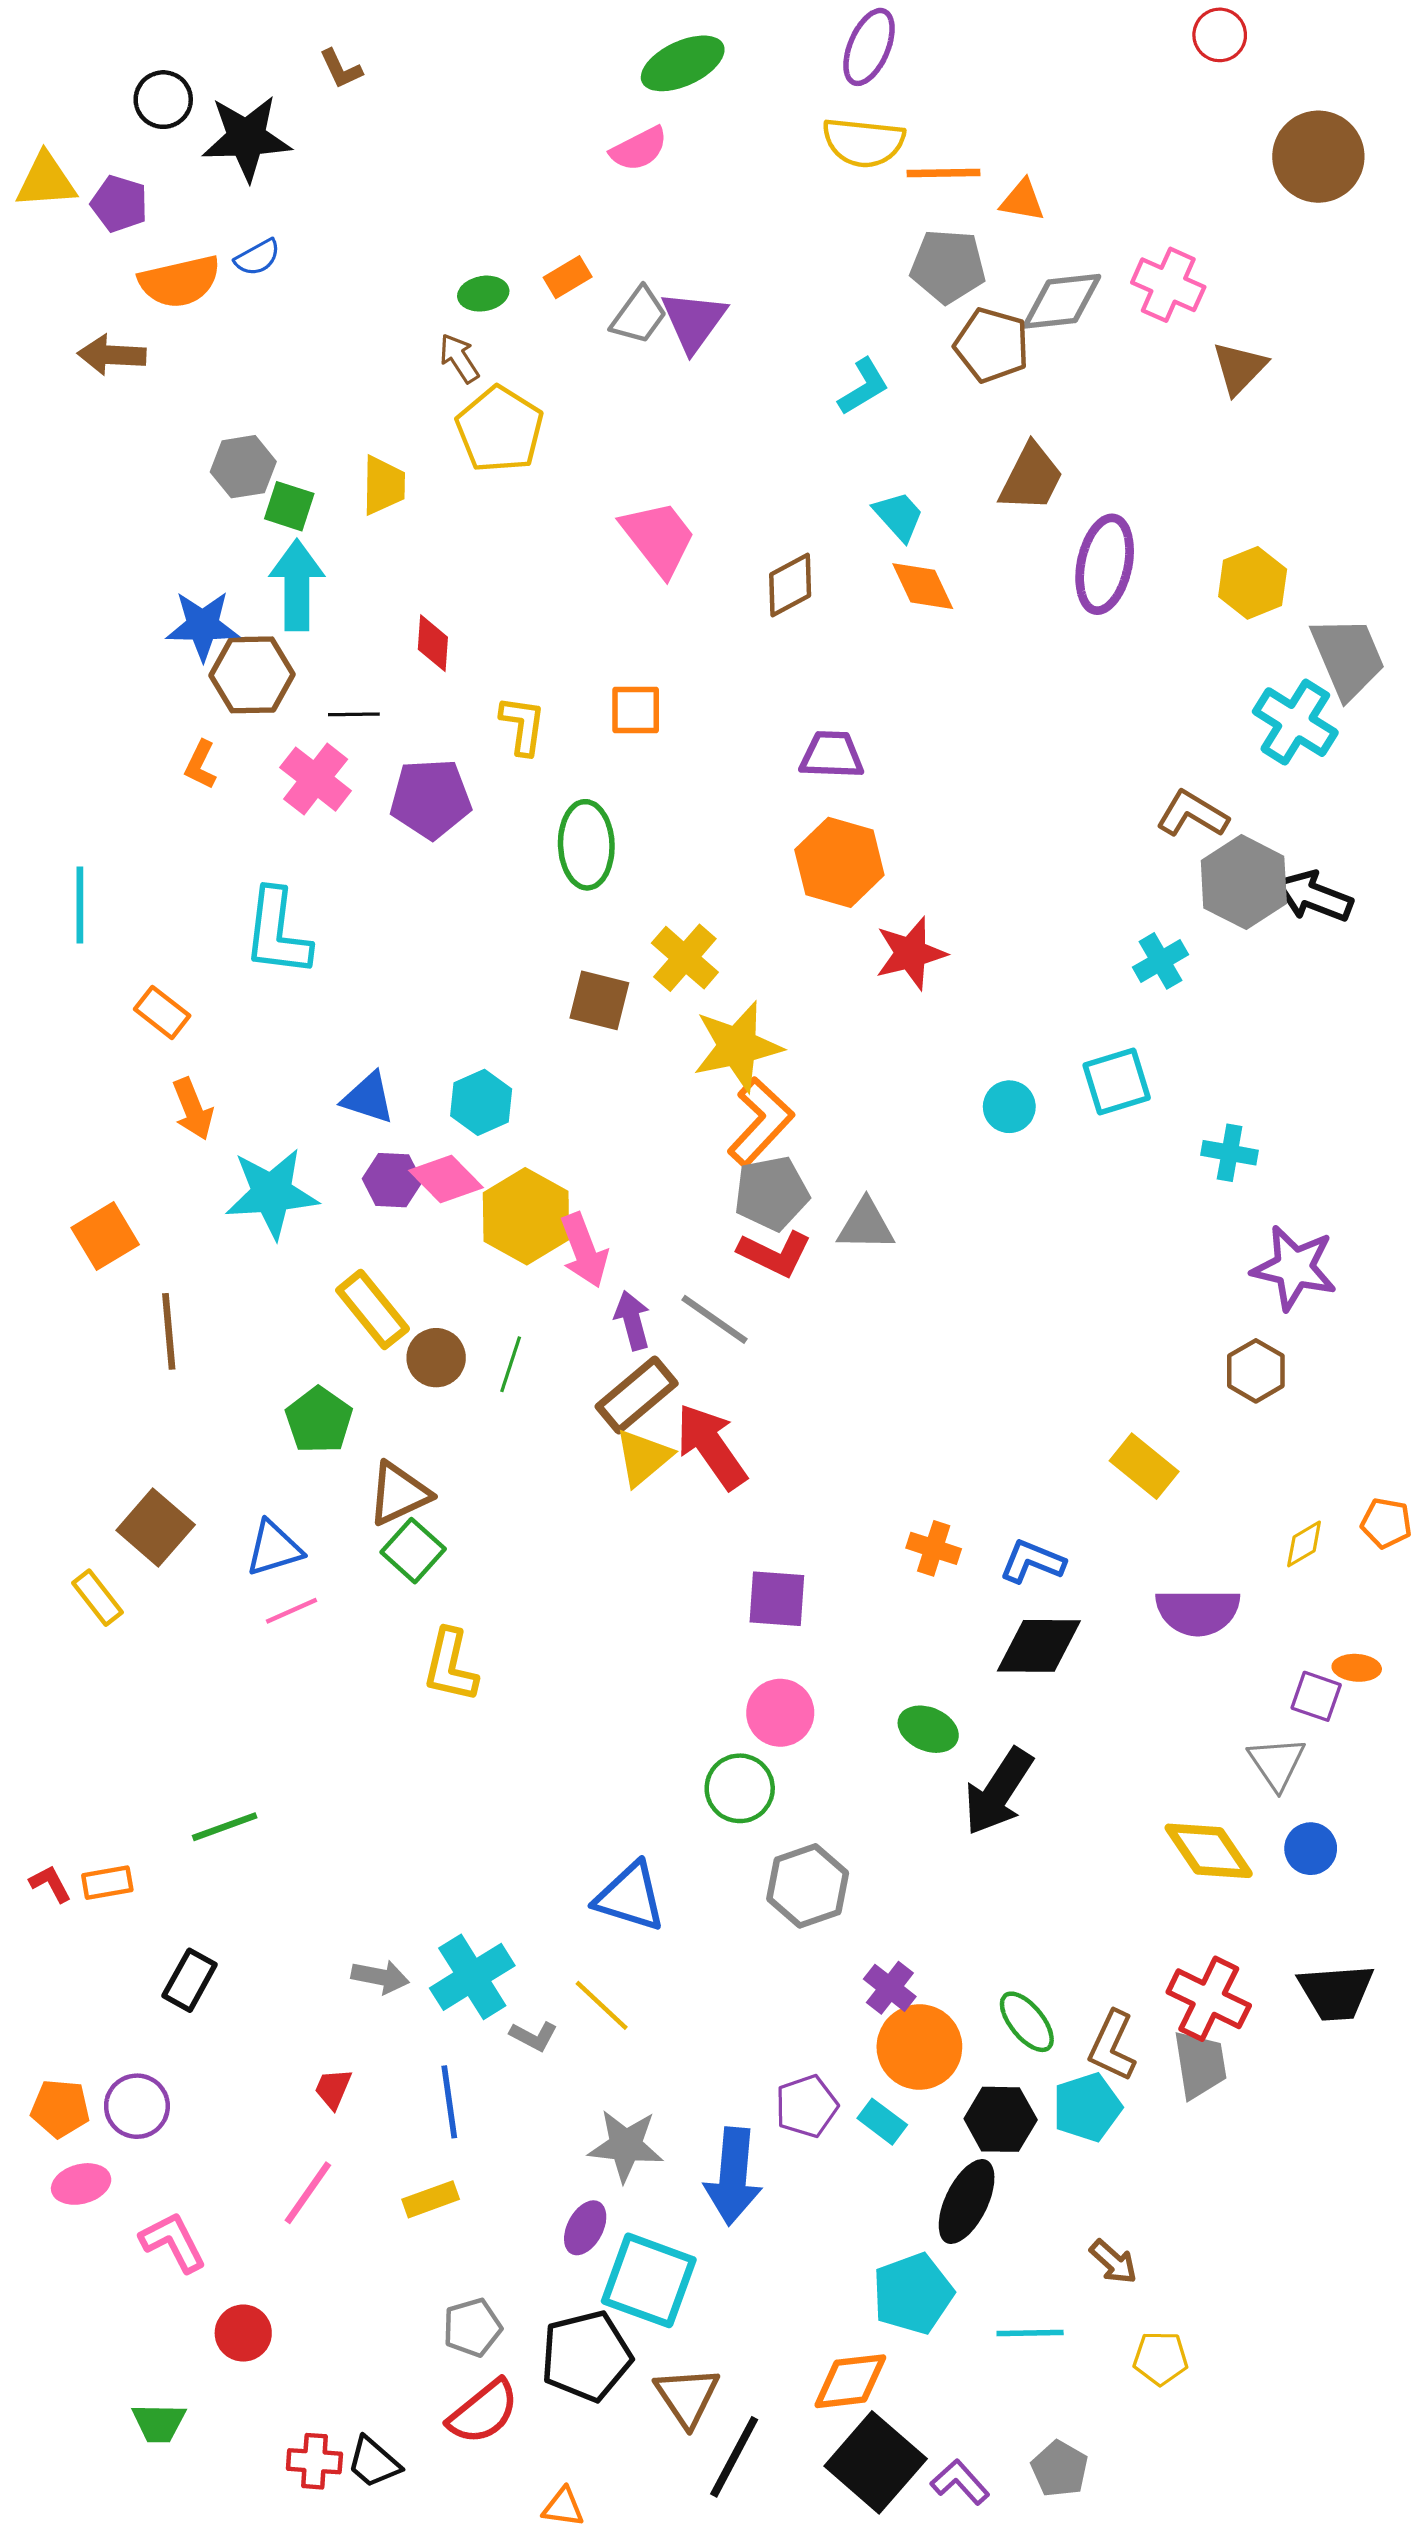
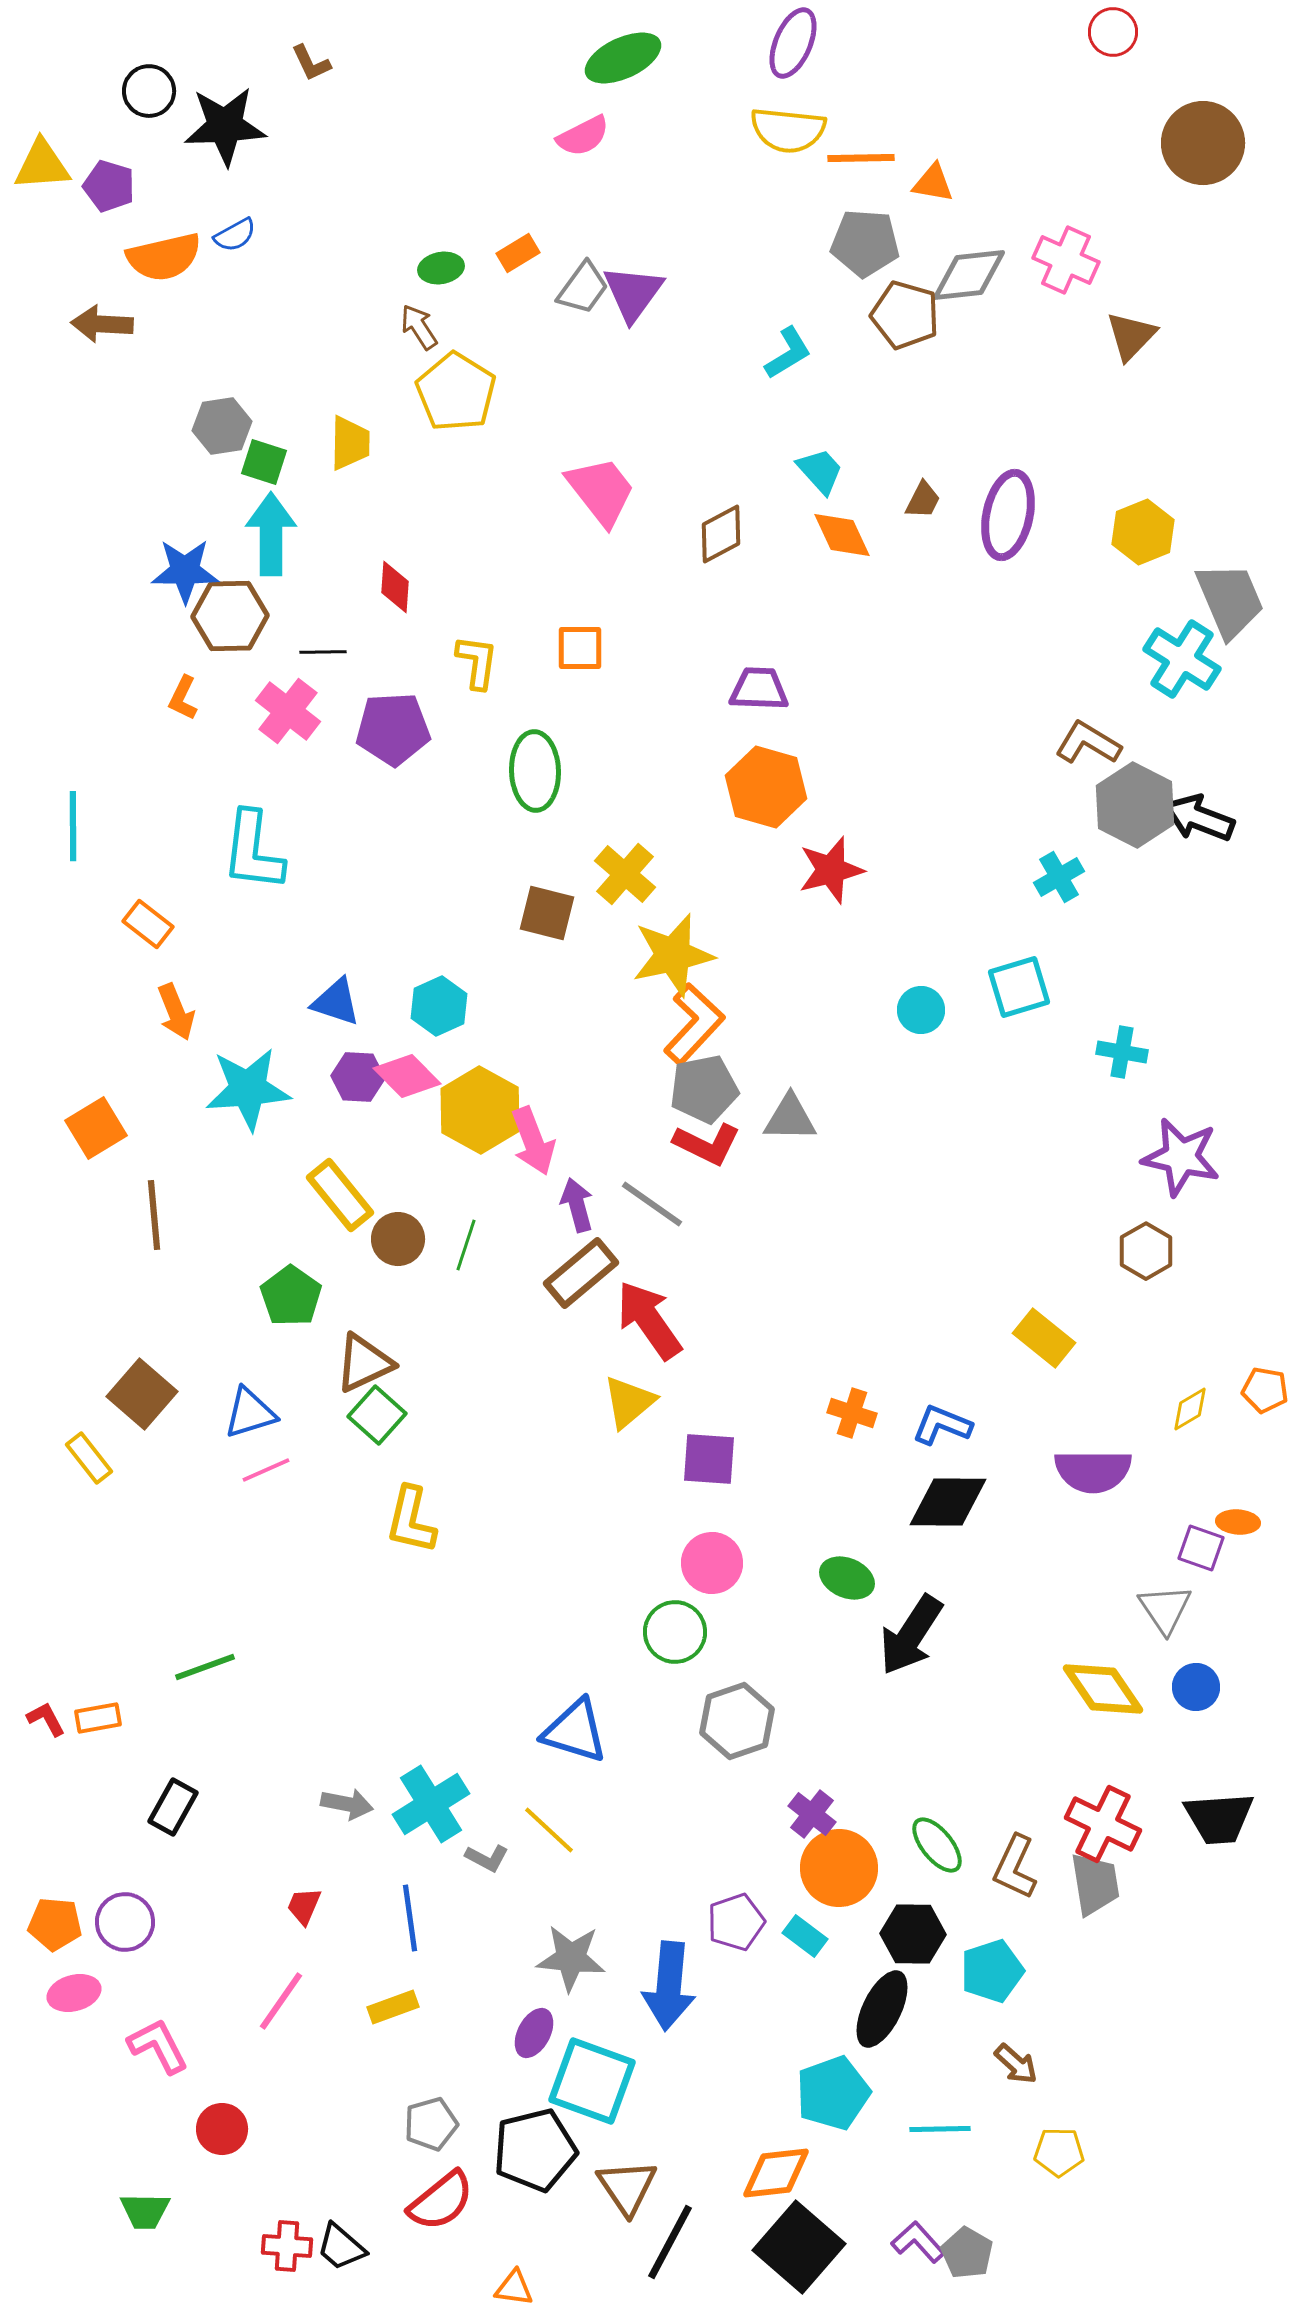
brown trapezoid: (1031, 478) -> (923, 500), moved, size x0.6
yellow triangle: (643, 1457) -> (629, 1402), moved
cyan pentagon: (1087, 2107) -> (992, 1971), moved
purple L-shape: (960, 2482) -> (918, 2242), moved

